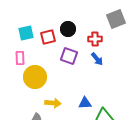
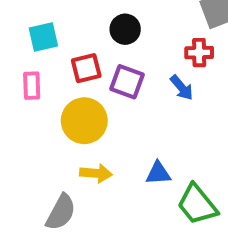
red square: (48, 37) -> (86, 68), moved
red cross: (95, 39) -> (199, 53), moved
yellow circle: (35, 77) -> (84, 121), moved

